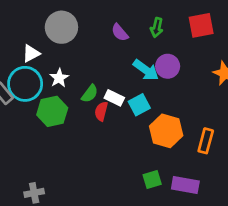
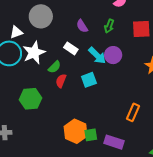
white star: (59, 78) -> (34, 53), size x1.6
white rectangle: (114, 98) -> (71, 48), moved
green hexagon: (52, 111) -> (31, 99), moved
orange hexagon: (166, 131) -> (76, 131), moved

